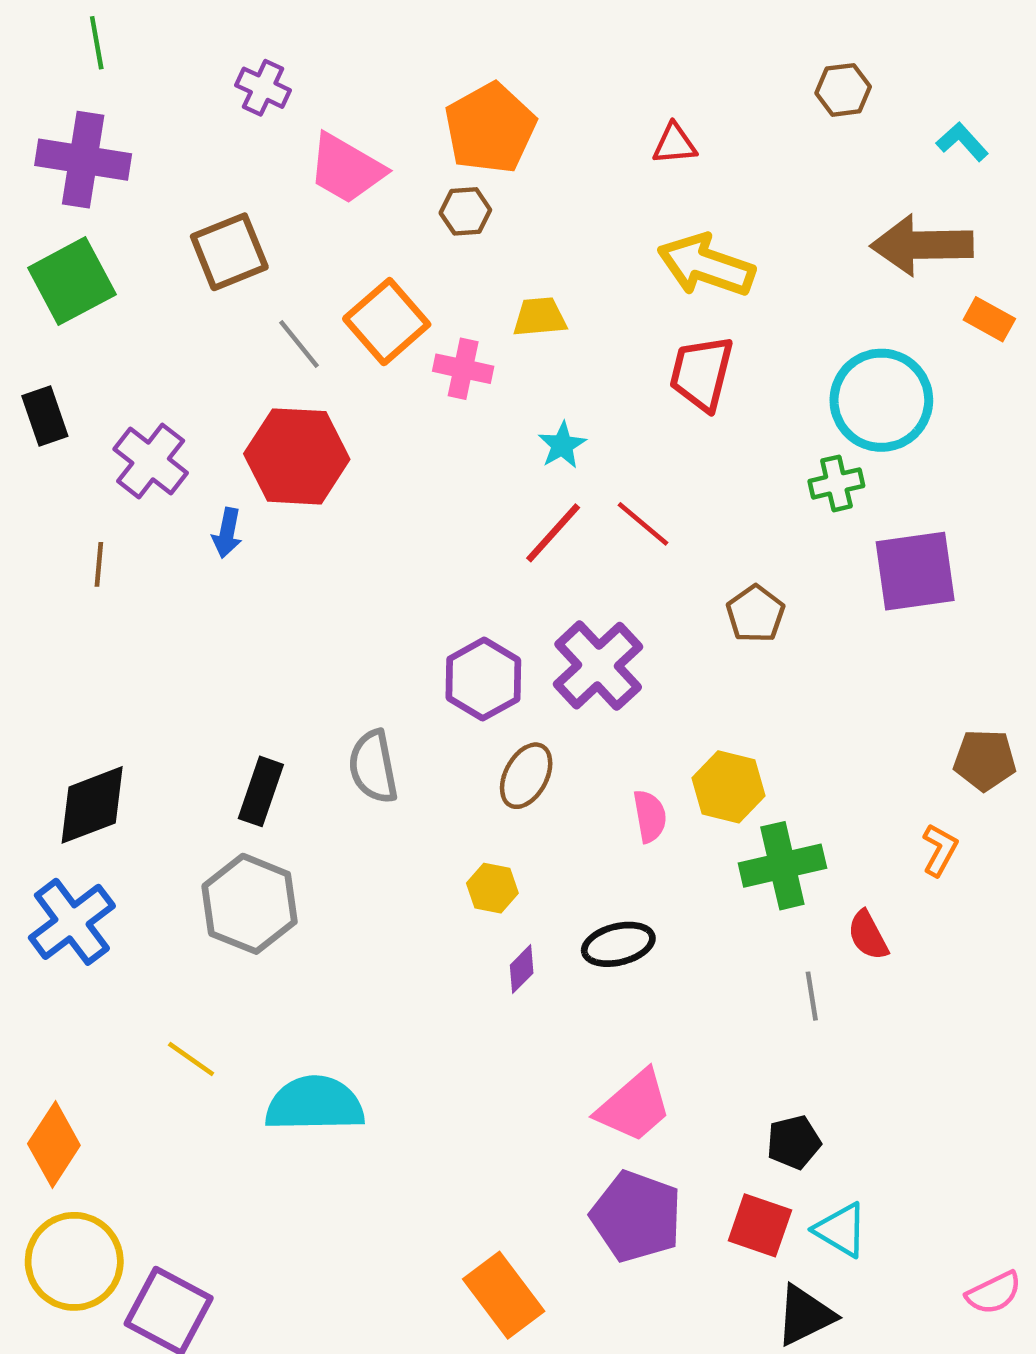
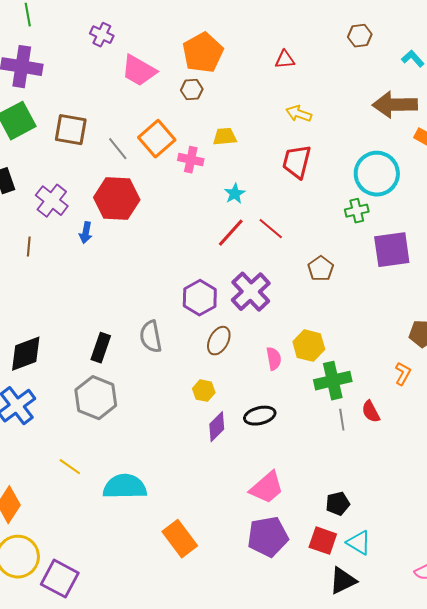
brown square: (229, 252) -> (71, 130), moved, turned 32
yellow arrow: (706, 265) -> (299, 114), size x0.6
purple diamond: (522, 969) -> (217, 427), size x1.4
gray line: (812, 996) -> (342, 420), moved
purple pentagon: (636, 1216) -> (268, 537), turned -30
orange rectangle: (504, 1295) -> (180, 539), moved

